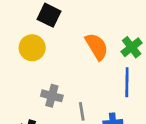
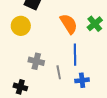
blue line: (127, 82) -> (75, 55), moved

